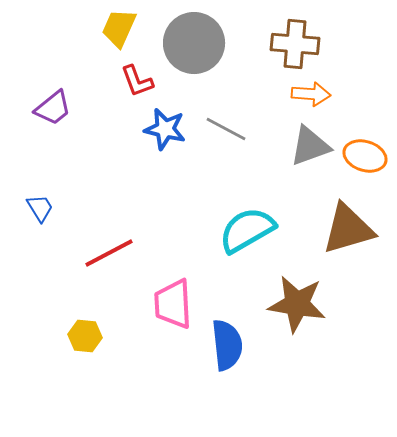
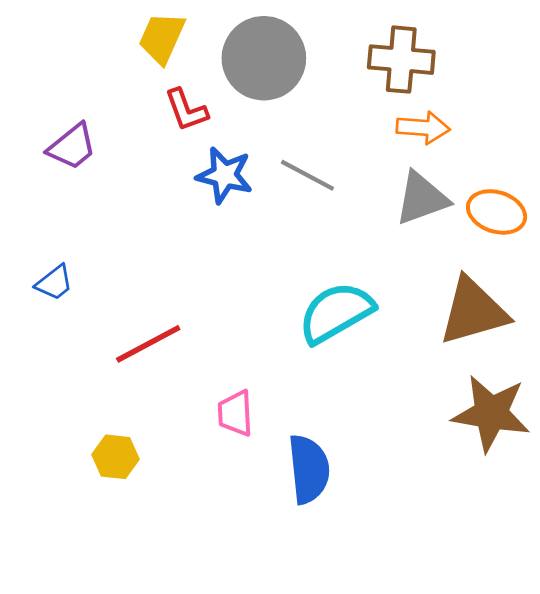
blue trapezoid: (40, 208) -> (54, 283), turned 84
pink trapezoid: (173, 304) -> (235, 413), size x0.7
brown star: (297, 304) -> (491, 413), moved

